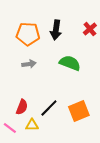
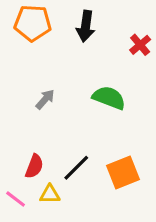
black arrow: (56, 30) -> (86, 26), moved
orange pentagon: (28, 34) -> (33, 23), moved
gray arrow: (29, 64) -> (45, 99), turned -40

